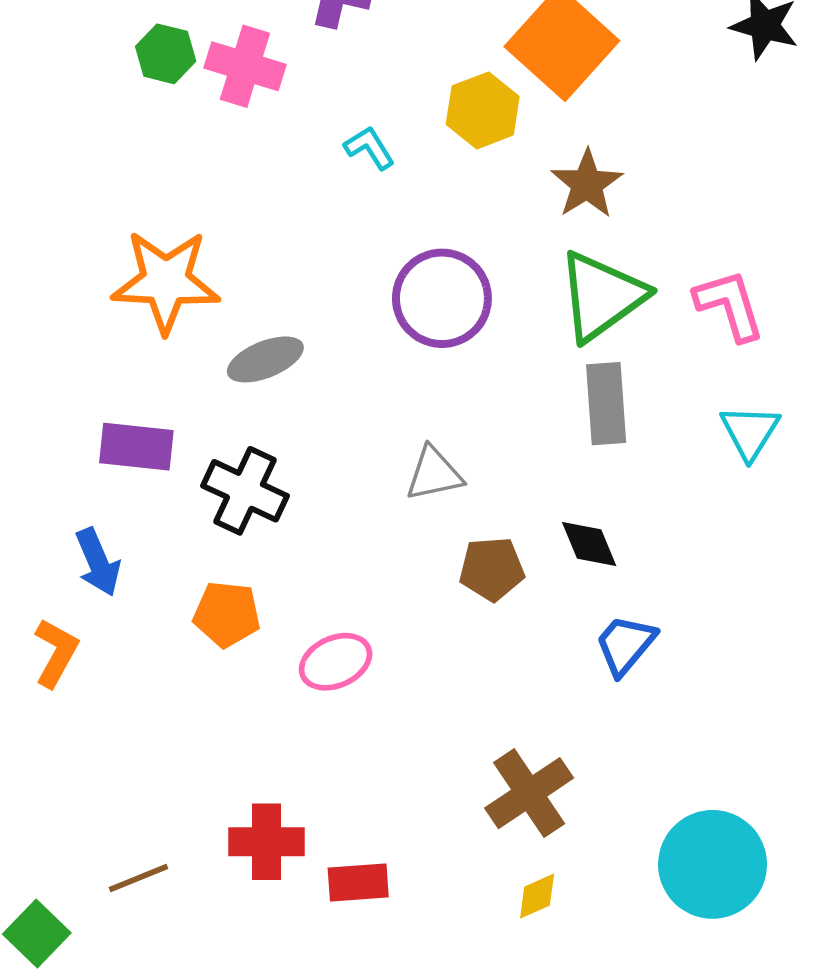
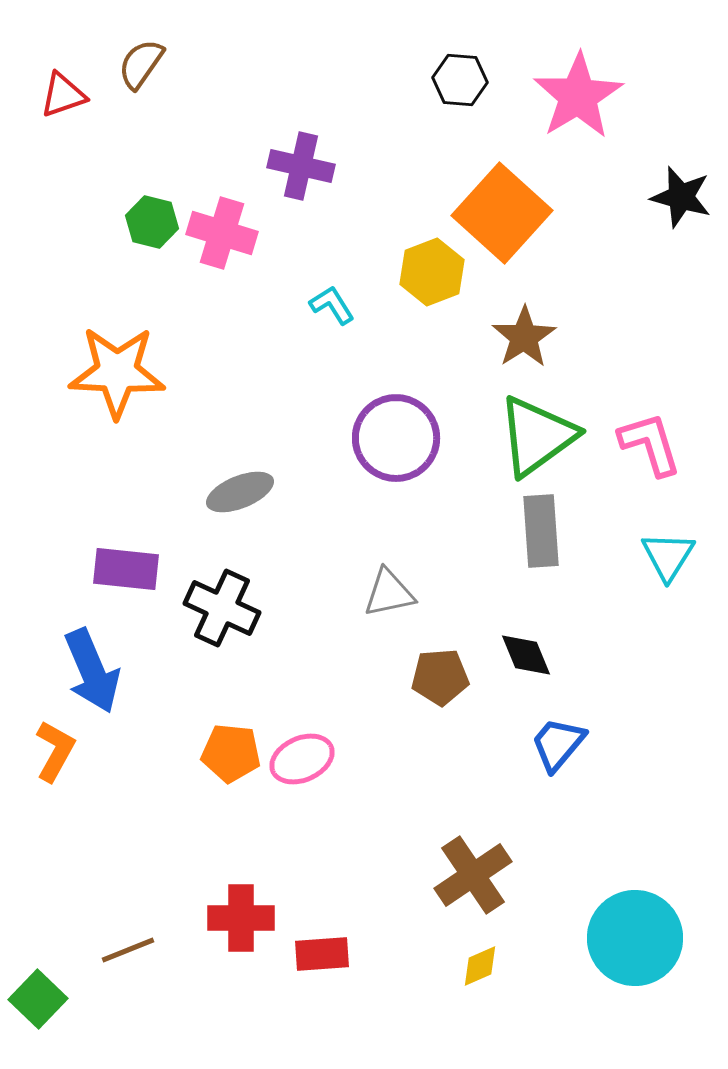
orange star: (166, 281) -> (117, 372), moved
blue arrow: (98, 562) -> (92, 671), size x1.4
orange pentagon: (227, 614) -> (231, 753), moved

